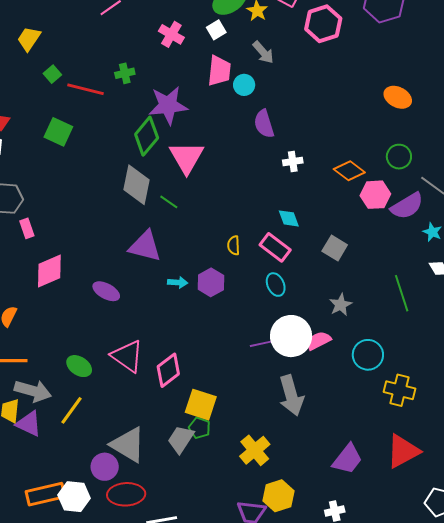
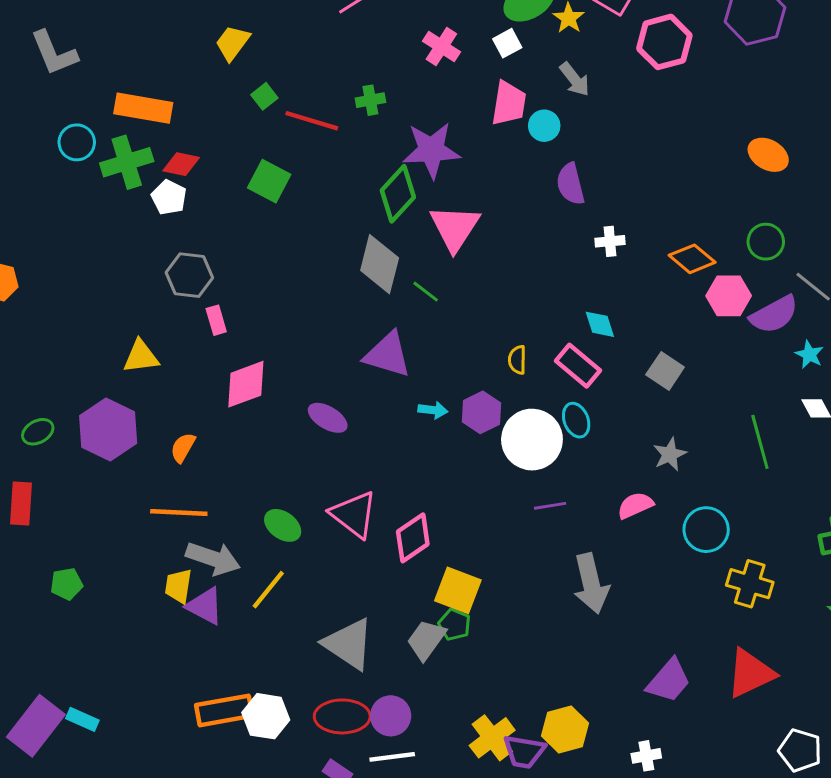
white circle: (291, 336) -> (532, 440), moved
yellow cross: (255, 450) -> (492, 738), moved
purple circle: (105, 467) -> (391, 716), moved

